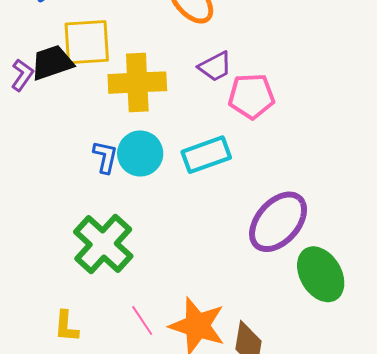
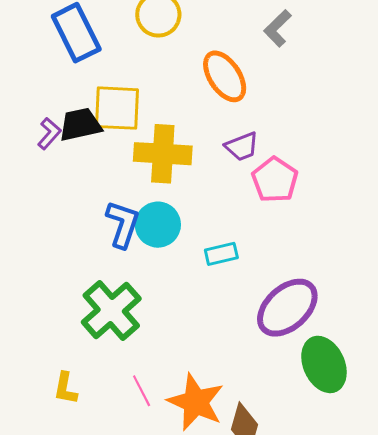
pink pentagon: (251, 96) -> (275, 180), turned 30
cyan rectangle: (206, 155) -> (221, 254), moved, size x0.7
blue L-shape: (105, 157) -> (123, 224), size x1.4

